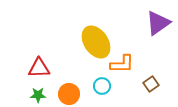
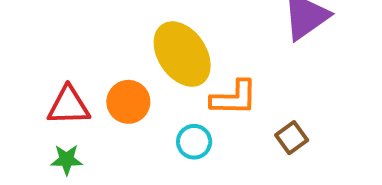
orange circle: (69, 94) -> (128, 102), moved

